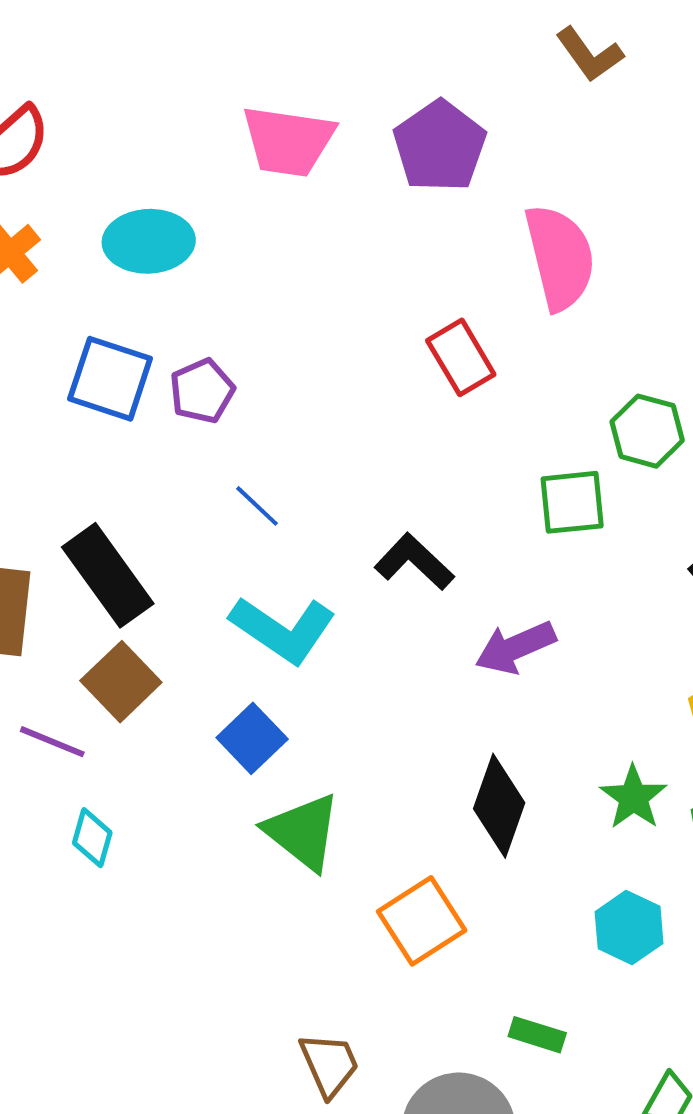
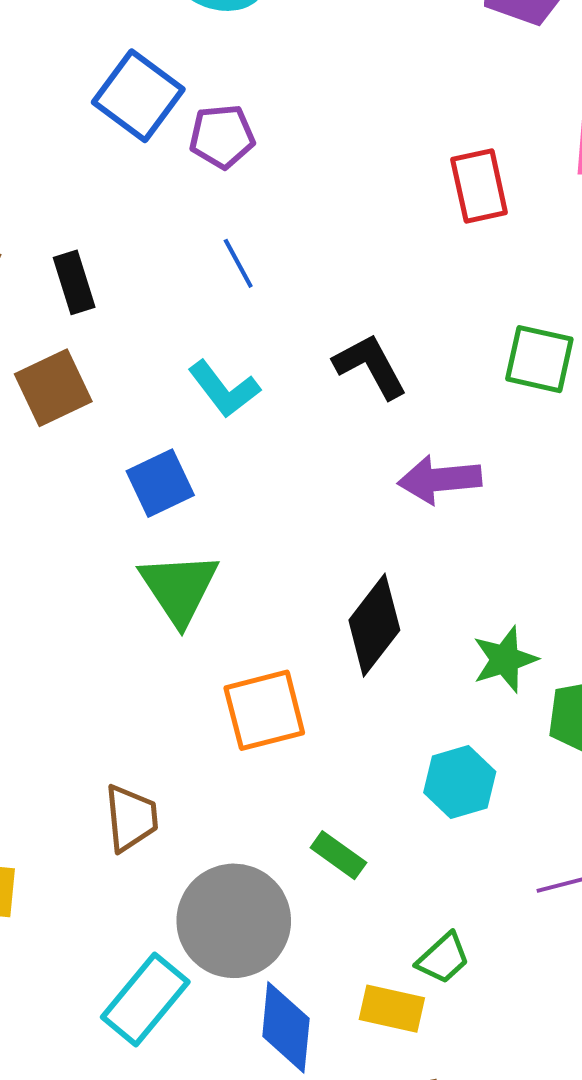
black rectangle: (108, 575) -> (74, 282), size x0.6
cyan L-shape: (283, 629) -> (224, 389), size x0.7

